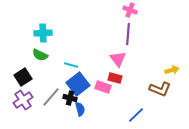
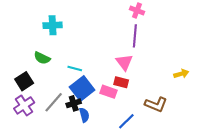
cyan cross: (43, 33) -> (53, 25), moved
brown L-shape: (160, 89) -> (156, 104), moved
black cross: (70, 98) -> (74, 103), turned -32
blue line: (136, 115) -> (126, 121), moved

